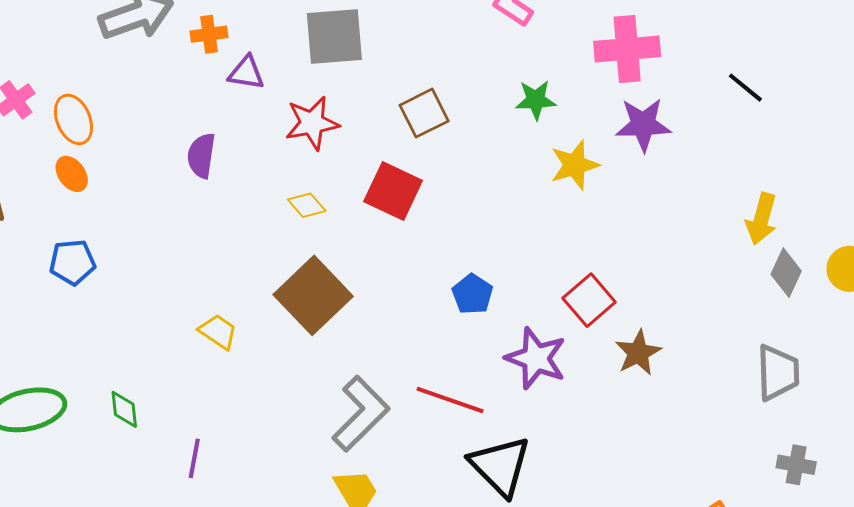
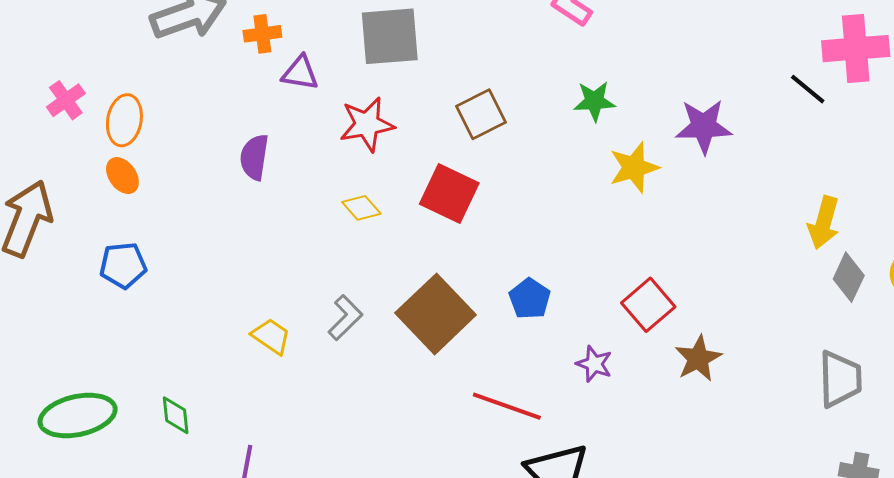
pink cross: (627, 49) -> (856, 49), moved
orange ellipse: (73, 119) -> (124, 120), turned 33
brown square: (313, 295) -> (436, 314), moved
purple star: (536, 358) -> (594, 364), size x0.6
gray L-shape: (361, 414) -> (345, 318), moved, size x0.6

